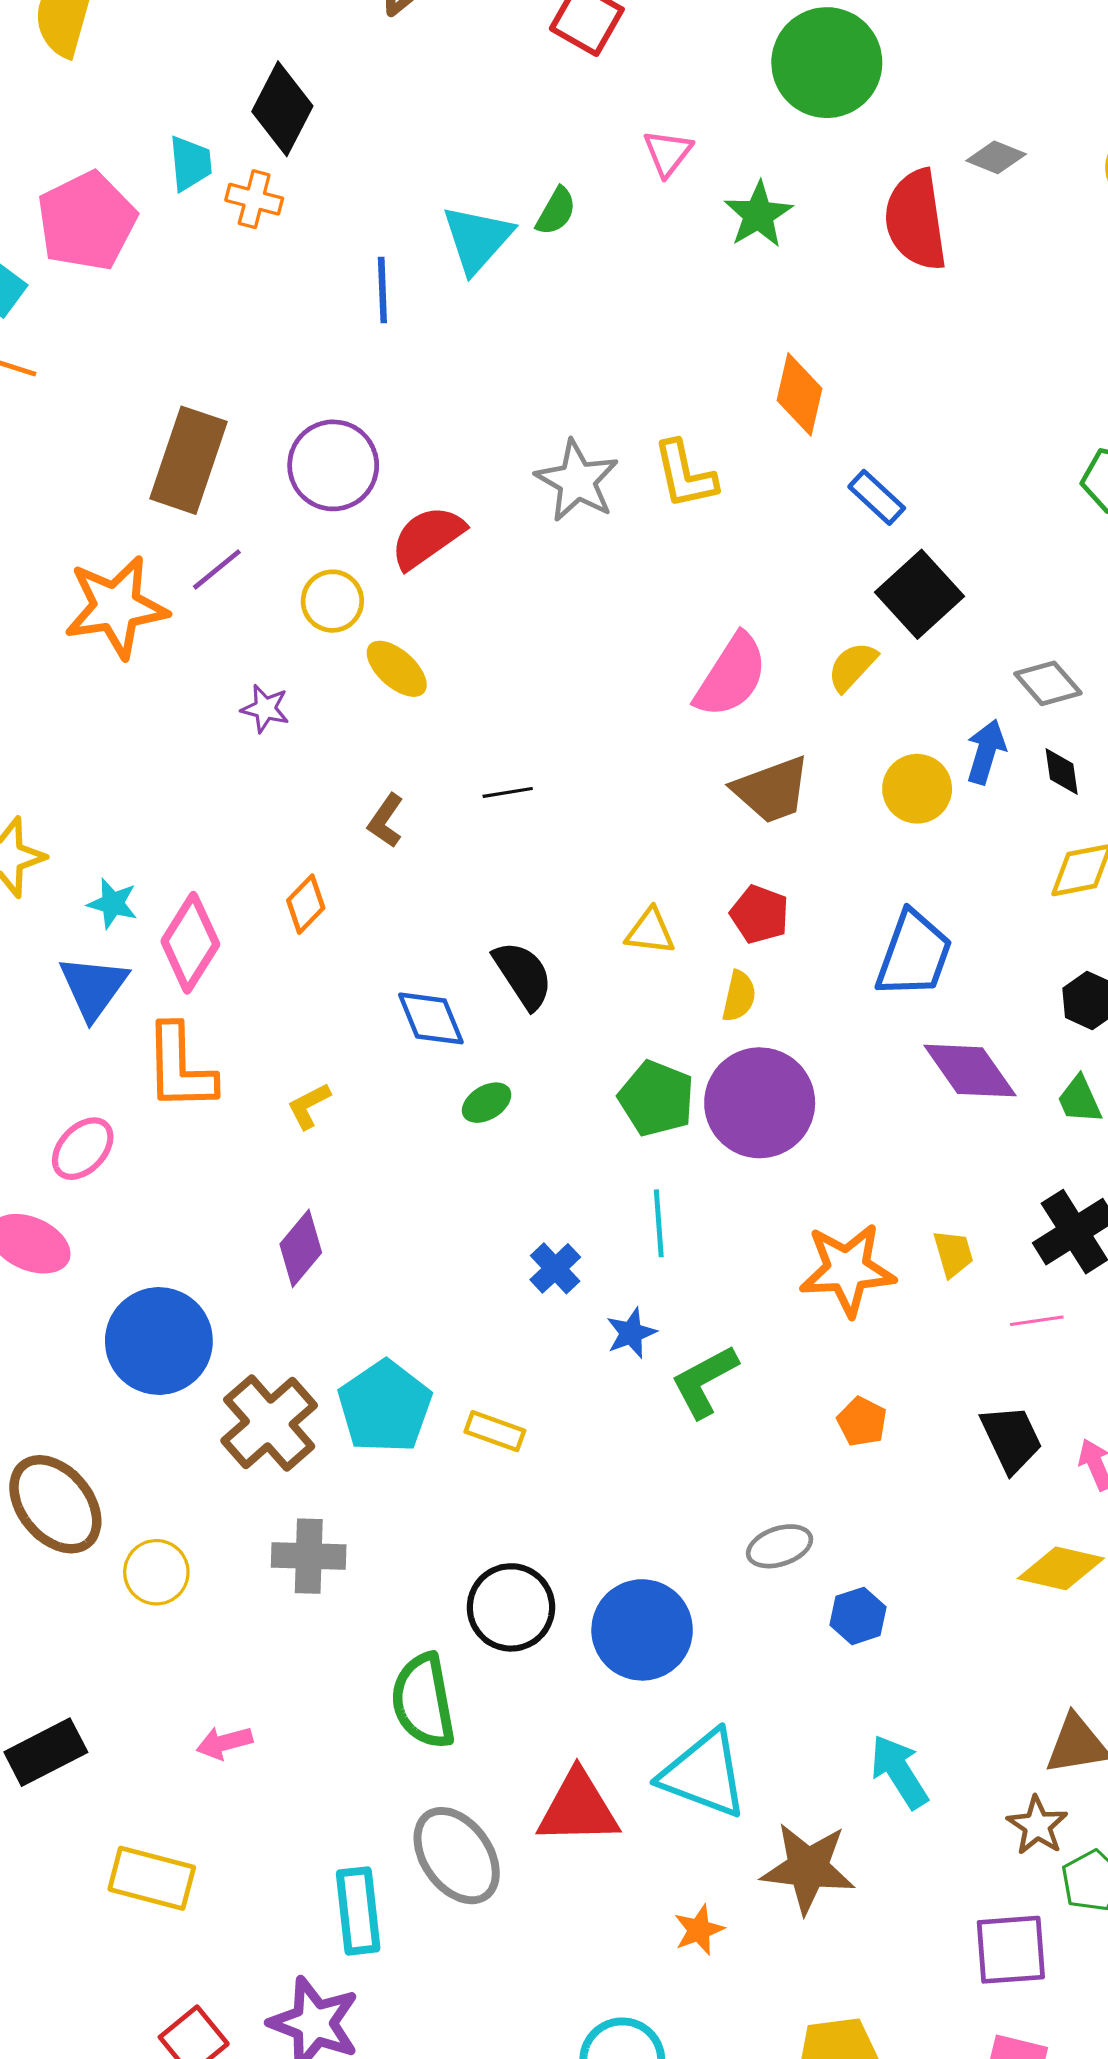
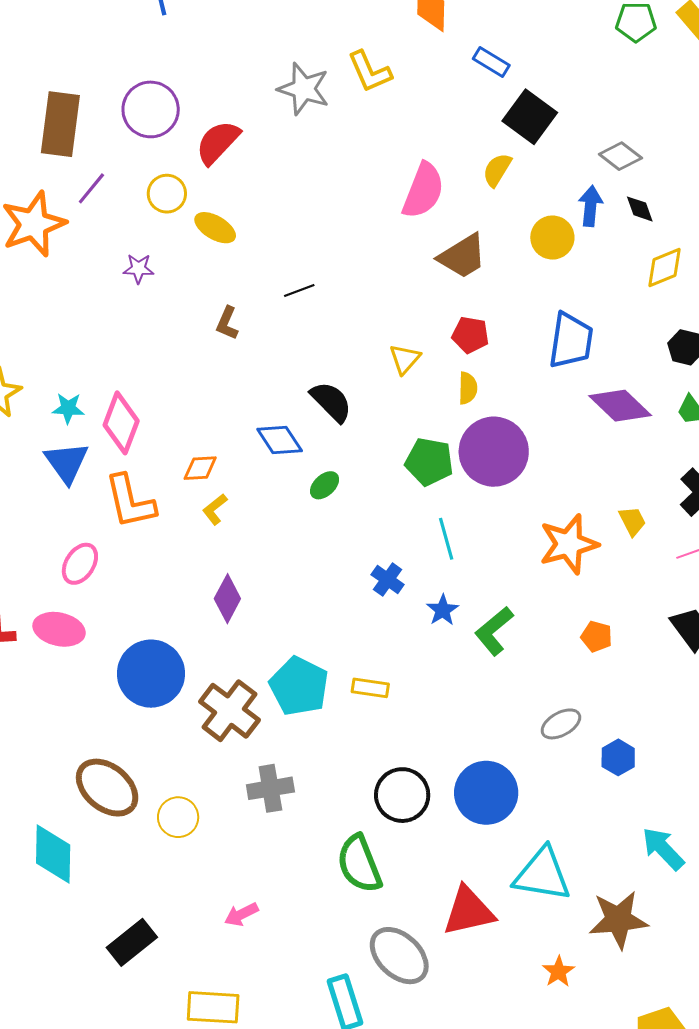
orange diamond: (306, 904) -> (200, 468), moved, turned 54
yellow triangle: (650, 931) -> (405, 359), turned -44

